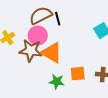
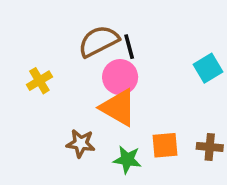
pink circle: (38, 36) -> (120, 77), moved
brown star: (31, 51) -> (81, 143), moved, size x0.7

